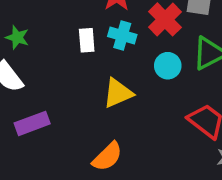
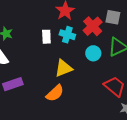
orange semicircle: (107, 157) -> (55, 93), moved

